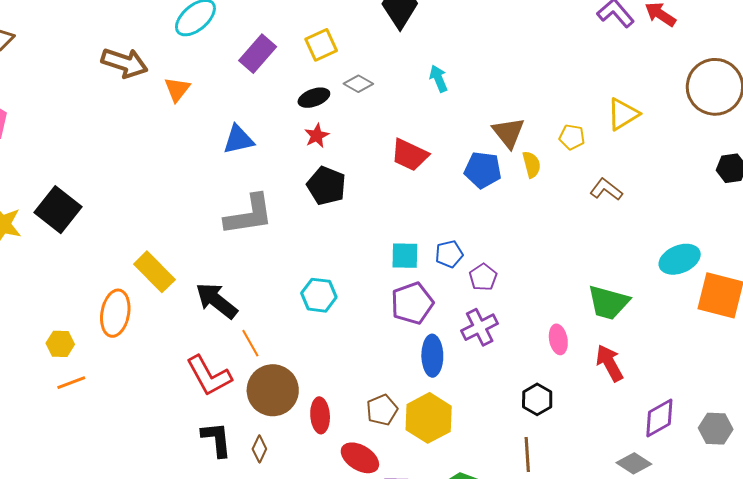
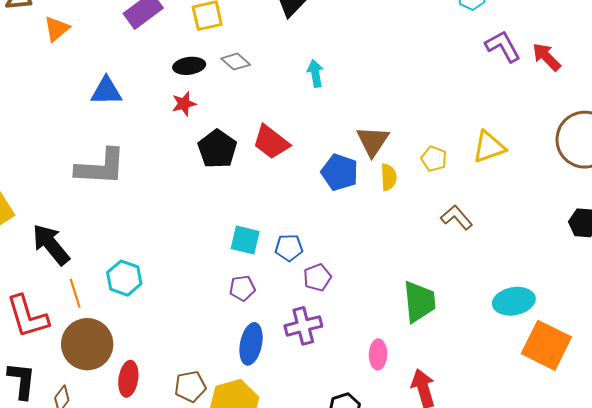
black pentagon: (326, 186) -> (217, 149), moved
cyan hexagon: (319, 295) -> (124, 278), moved
green trapezoid: (608, 302) -> (419, 302), moved, turned -123
purple pentagon: (412, 303) -> (242, 288), size x0.6

